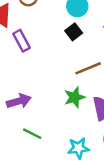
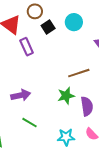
black square: (74, 32) -> (48, 27), moved

